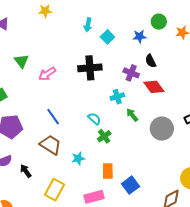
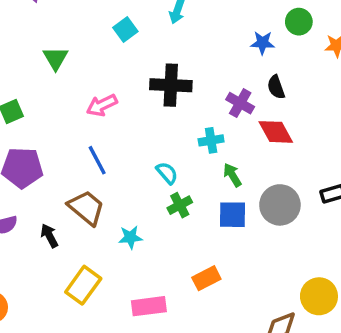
cyan square: (107, 37) -> (125, 30), moved
pink arrow: (47, 74) -> (102, 105), moved
black arrow: (26, 171) -> (49, 236), moved
orange rectangle: (108, 171) -> (206, 278), moved, turned 56
blue square: (130, 185) -> (233, 215), moved, turned 30

